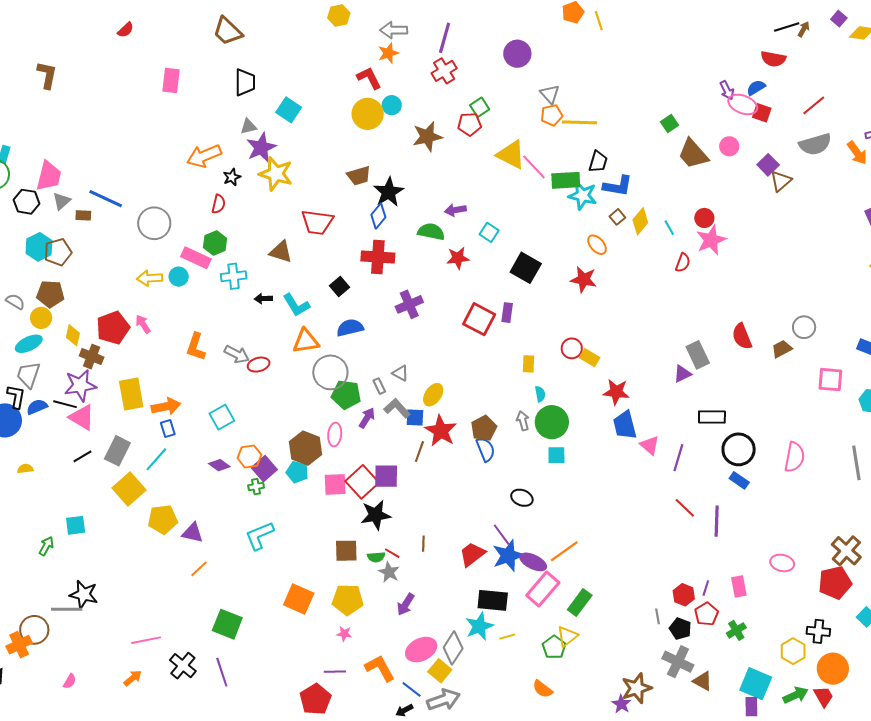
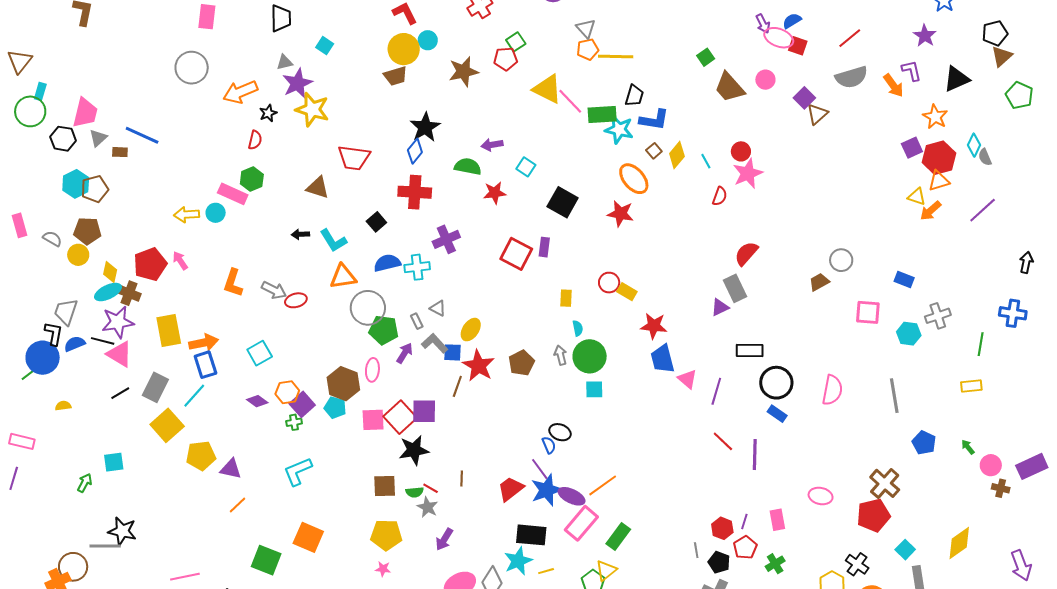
cyan square: (289, 110) -> (325, 46), size x0.7
brown trapezoid: (359, 176) -> (395, 76), moved
gray circle: (154, 223) -> (192, 68), moved
orange ellipse: (597, 245) -> (634, 179), size x1.5
cyan cross: (234, 276) -> (417, 267), moved
red semicircle: (742, 336) -> (746, 253), moved, turned 64
cyan ellipse: (29, 344) -> (108, 292), moved
blue rectangle: (168, 428) -> (205, 365), size x1.5
blue semicircle: (486, 449) -> (549, 445), moved, size x0.7
orange square: (299, 599) -> (308, 537), moved
black cross: (818, 631) -> (857, 564), turned 30

